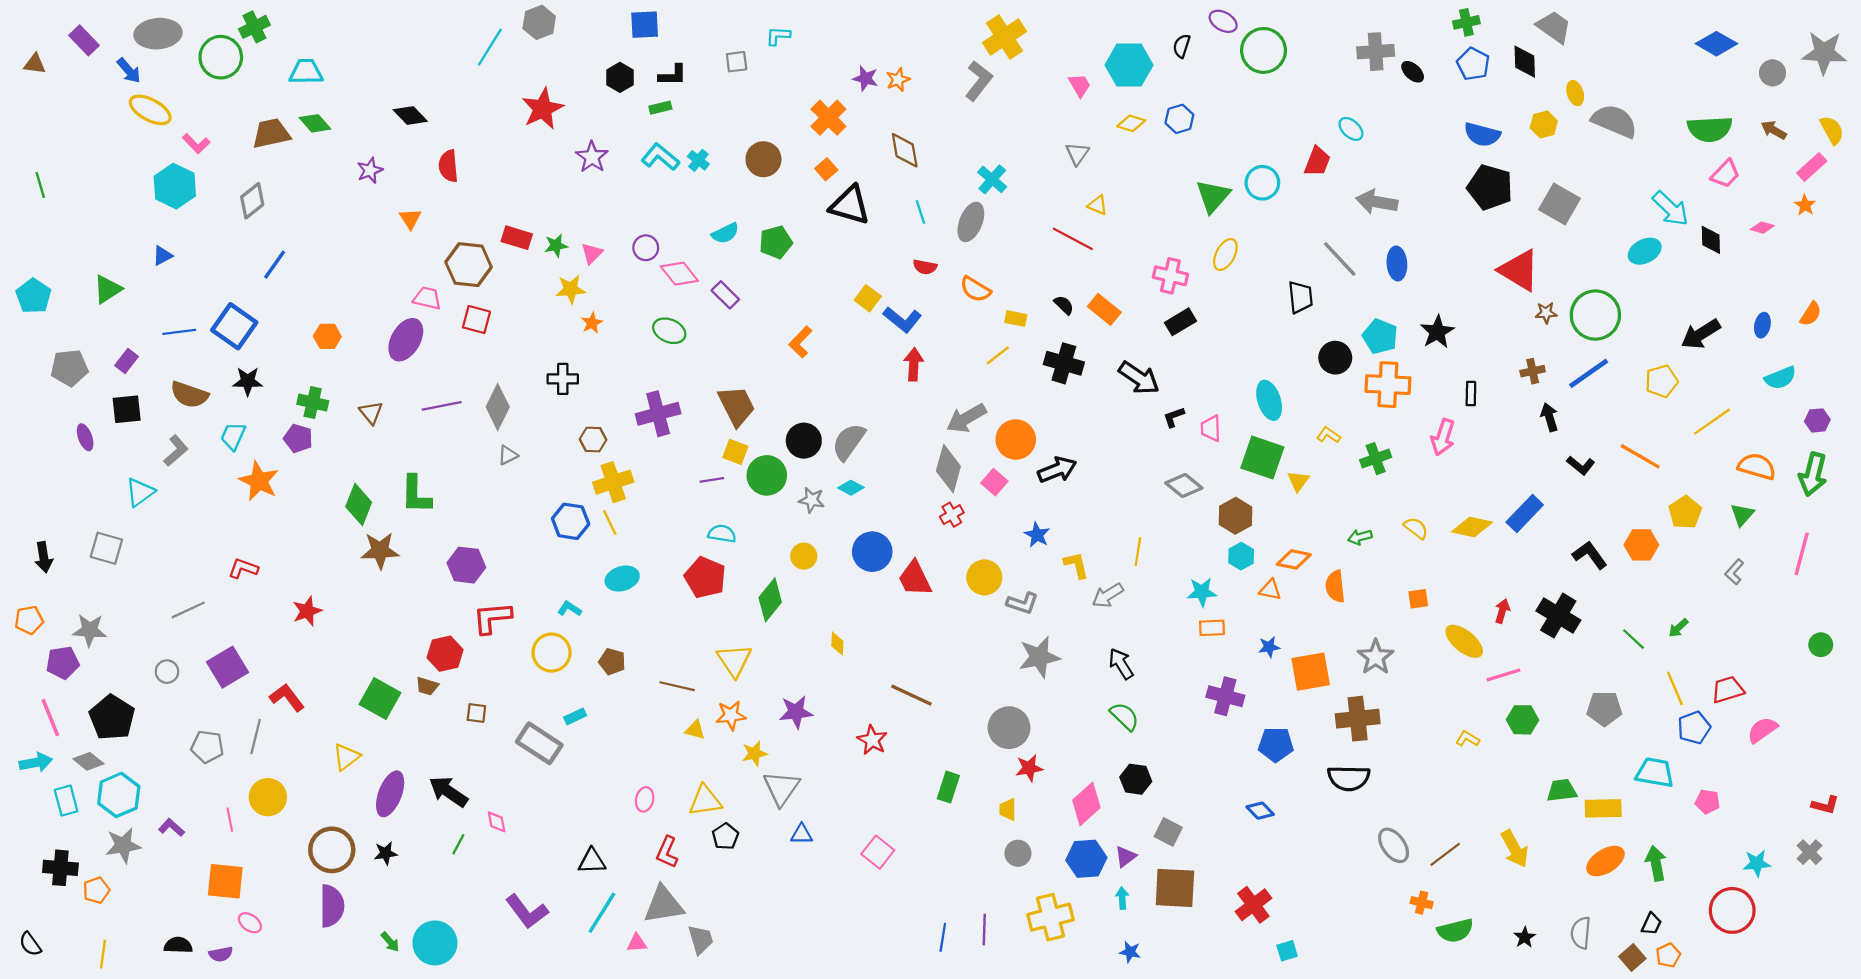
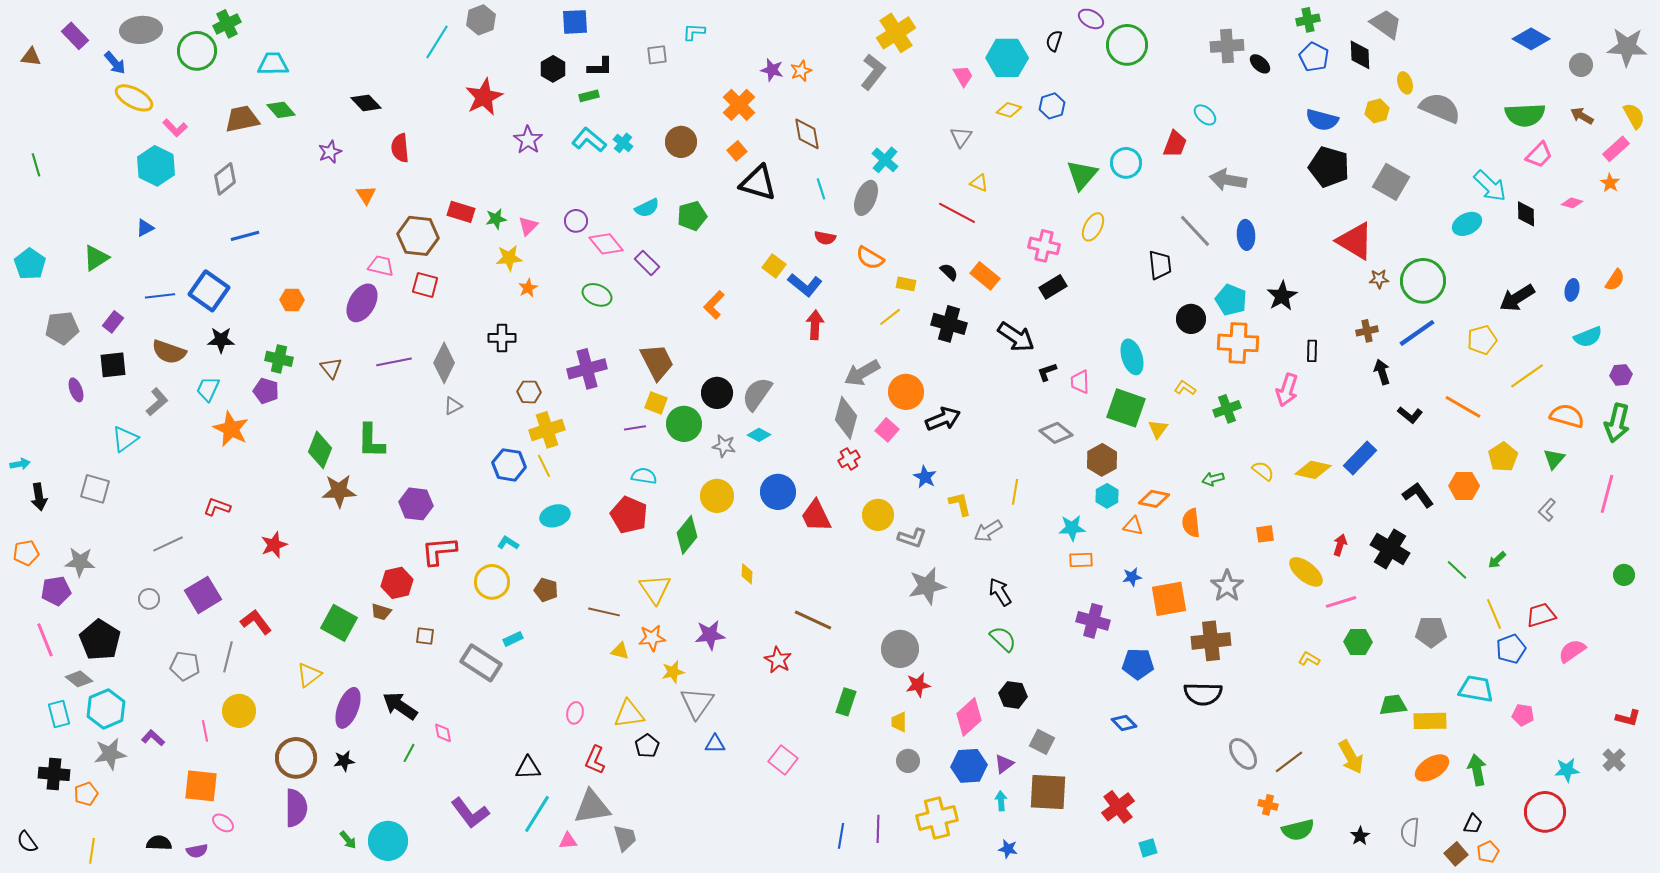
blue line: (275, 265) -> (245, 236), turned 40
yellow circle: (804, 556) -> (717, 496), size x1.4
cyan arrow: (36, 762) -> (20, 464), moved, size x0.7

